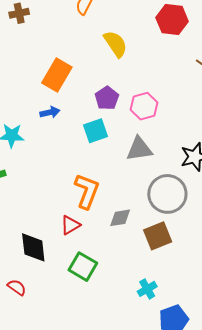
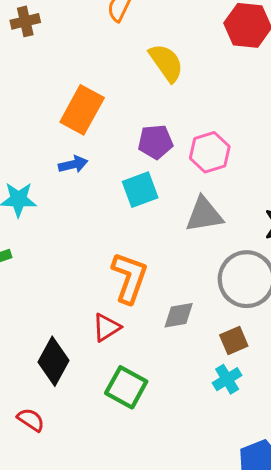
purple pentagon: (107, 98) -> (155, 142), turned 30
brown square: (158, 236) -> (234, 340), size x0.7
black diamond: (33, 247) -> (53, 361), turned 36
cyan cross: (147, 289) -> (227, 379), moved

